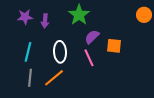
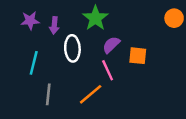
white ellipse: (60, 52) -> (72, 48), moved
gray line: (30, 78) -> (48, 94), moved
orange line: (54, 78) -> (91, 94), moved

